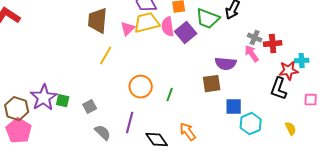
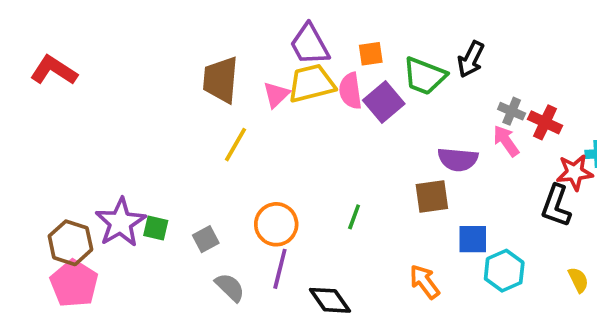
red cross: (273, 44) -> (545, 122), turned 30
orange circle: (141, 87) -> (276, 224), moved
orange arrow: (188, 132) -> (424, 282), moved

